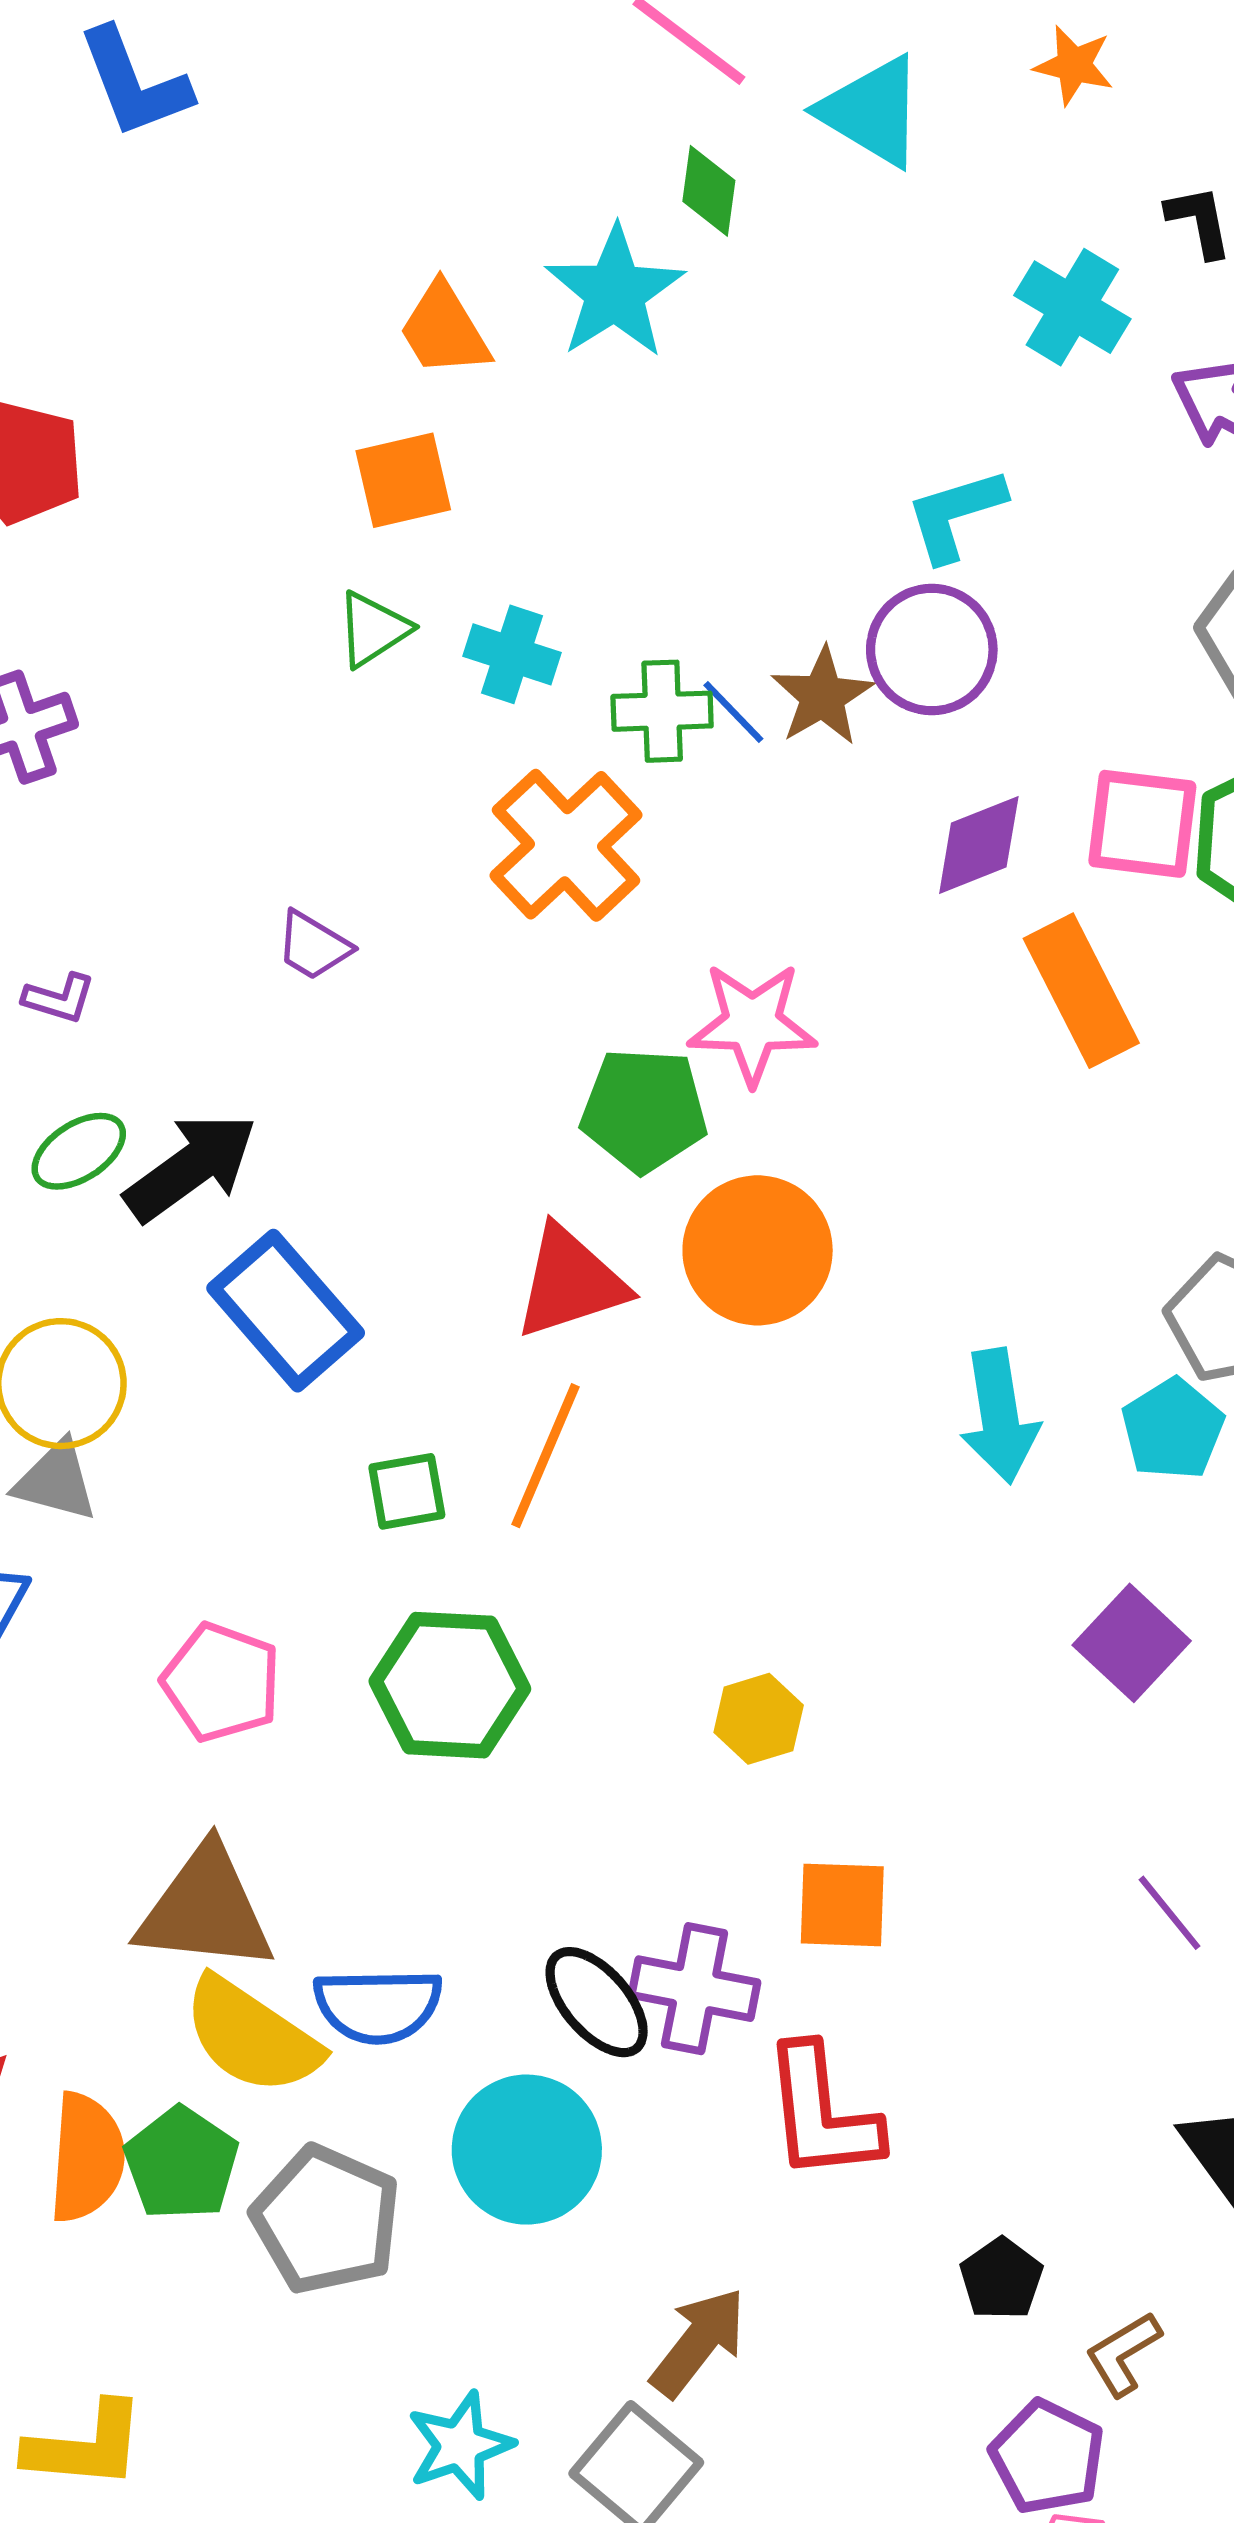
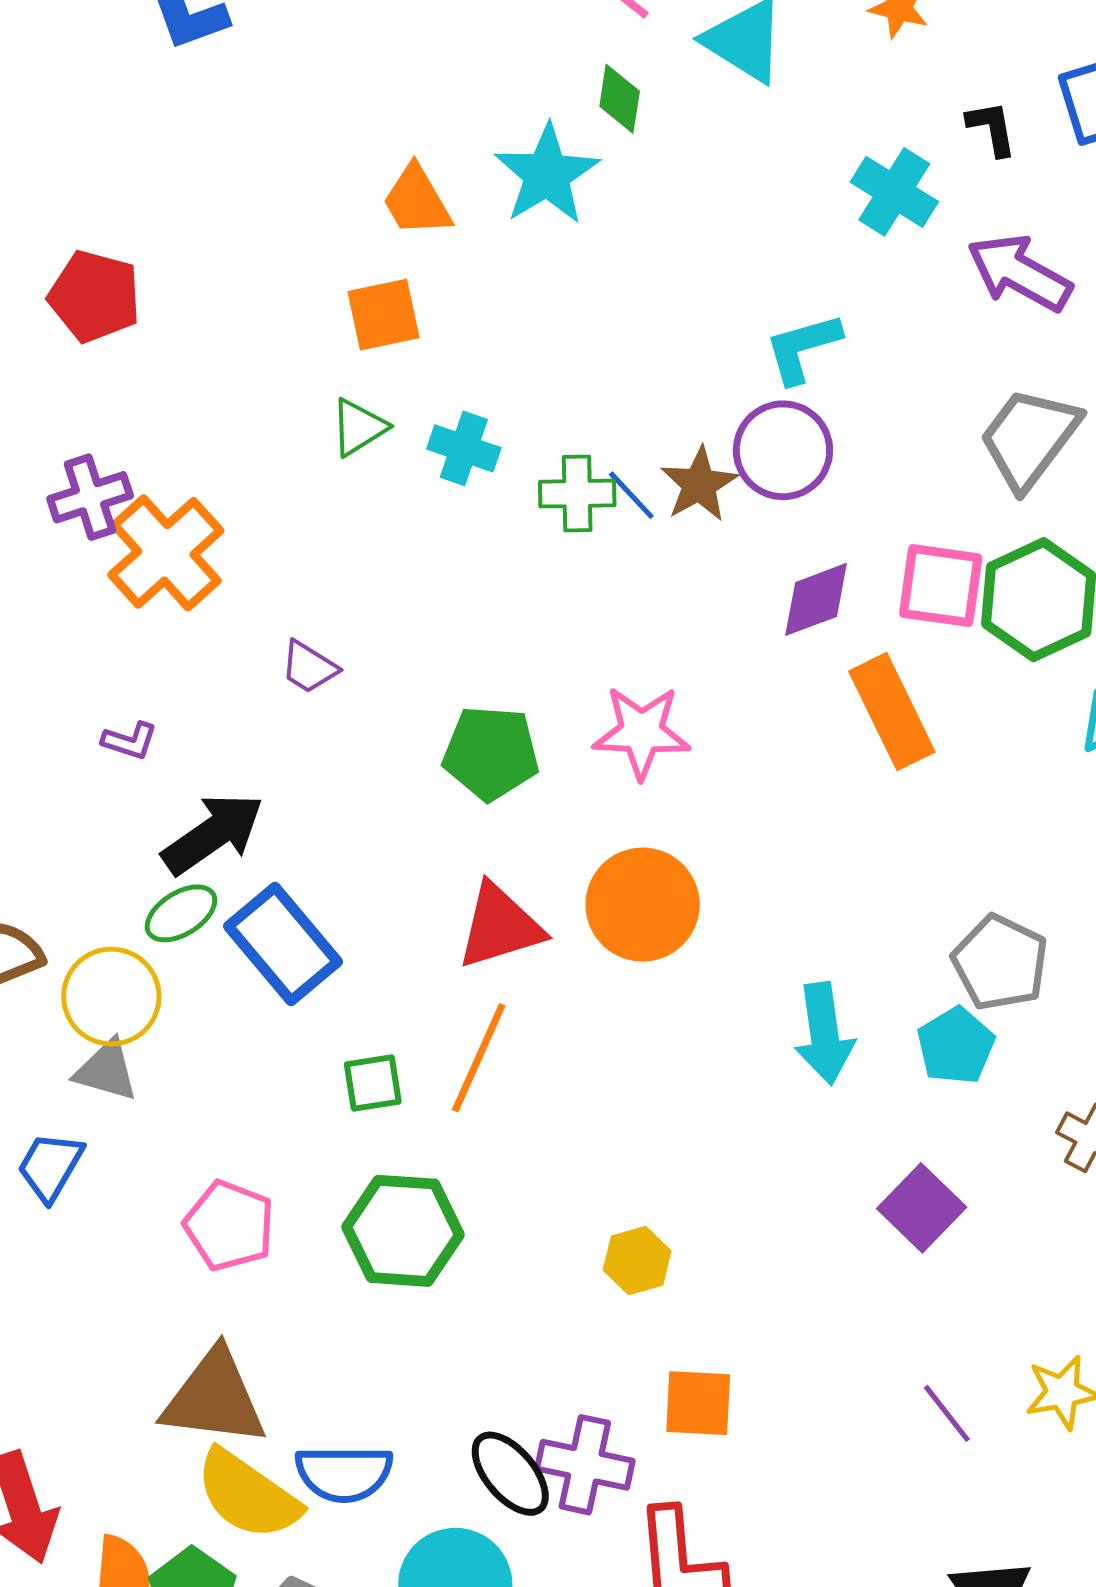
orange cross: (566, 845) -> (166, 553), moved
purple L-shape: (59, 998) -> (130, 741), moved
green pentagon: (644, 1110) -> (491, 753), moved
green ellipse: (79, 1151) -> (181, 913), moved

